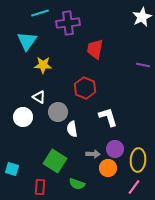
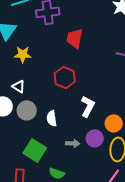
gray circle: (58, 112) -> (27, 110), moved
white L-shape: (108, 117) -> (88, 106), turned 45
orange circle: (108, 168) -> (114, 123), moved

